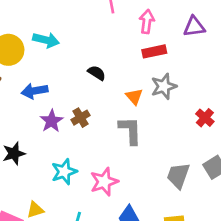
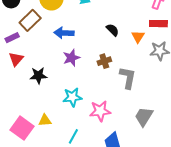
orange triangle: (134, 97) -> (138, 37), moved
brown cross: (81, 118) -> (104, 61), moved
gray trapezoid: (178, 176) -> (144, 117), moved

